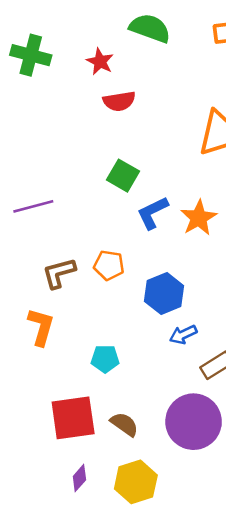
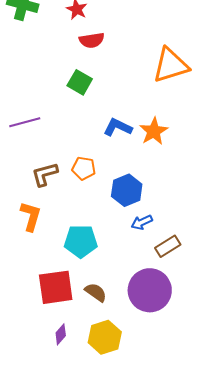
green square: (123, 176) -> (80, 82), moved
blue L-shape: (153, 213) -> (118, 127), turned 52
cyan pentagon: (105, 359) -> (81, 241), size x1.5

